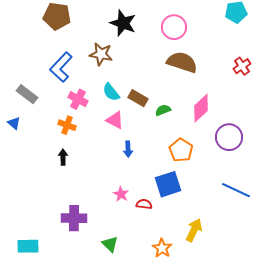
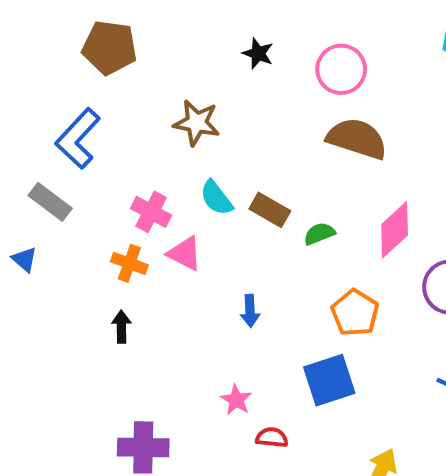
black star: (123, 23) -> (258, 53), moved, size x0.6
blue L-shape: (61, 67) -> (78, 139), moved
pink triangle: (115, 120) -> (185, 253), moved
red semicircle: (144, 204) -> (272, 438), moved

